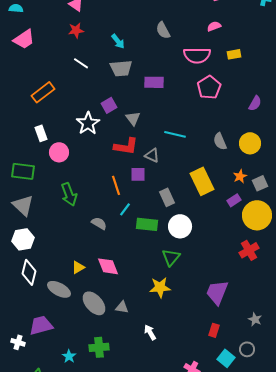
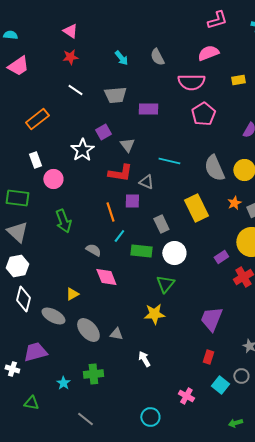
pink semicircle: (214, 26) -> (208, 53), size x1.5
cyan arrow: (118, 41) -> (121, 58), moved
yellow rectangle: (234, 54) -> (238, 80), moved
gray semicircle: (220, 141) -> (214, 168), size x1.5
purple rectangle: (234, 200) -> (221, 257), moved
pink diamond: (108, 266) -> (106, 277), moved

